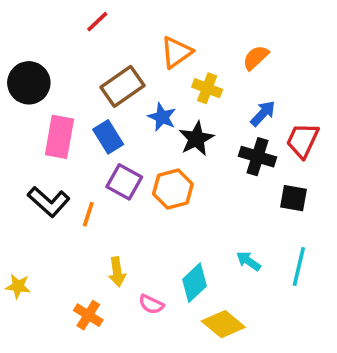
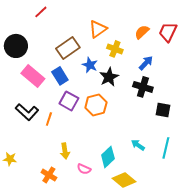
red line: (97, 22) -> (41, 12), moved
pink rectangle: (59, 137) -> (33, 76), turned -60
red trapezoid: (303, 140) -> (168, 32), moved

